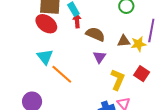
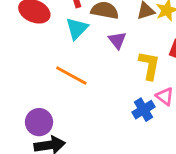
cyan triangle: (45, 57) -> (77, 28), moved, turned 36

